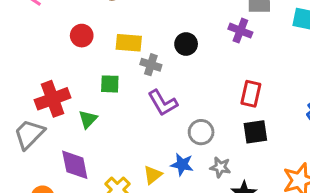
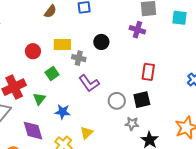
red circle: (82, 36) -> (33, 51), moved
green square: (110, 84) -> (52, 74), turned -32
black square: (255, 132) -> (142, 100), moved
blue star: (182, 164) -> (63, 112), moved

